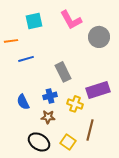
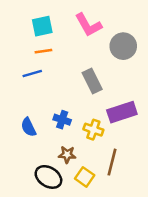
orange line: (11, 41) -> (43, 51), moved
gray rectangle: (63, 72) -> (92, 81), moved
blue cross: (50, 96) -> (62, 120), turned 32
brown star: (48, 117) -> (67, 155), moved

